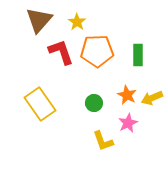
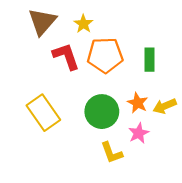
green circle: (94, 103) -> (102, 112), size x1.8

